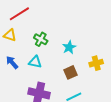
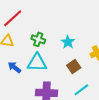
cyan triangle: (35, 62) -> (37, 63), size x1.5

